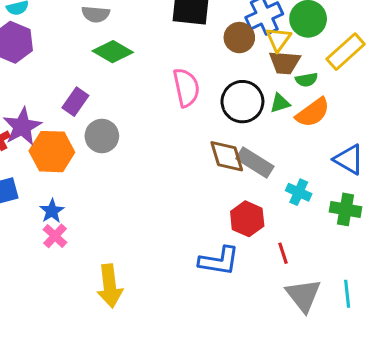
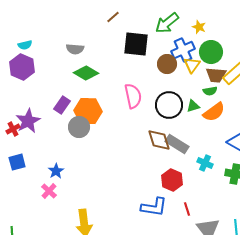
brown trapezoid: (285, 63) -> (216, 75), moved
orange hexagon: (52, 152) -> (88, 111), moved
blue star: (52, 211) -> (56, 171), moved
red line: (283, 253) -> (187, 209), moved

